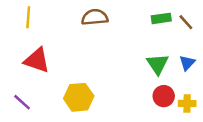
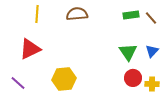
yellow line: (28, 17) -> (37, 14), moved
red triangle: (37, 60) -> (30, 49), turned -45

